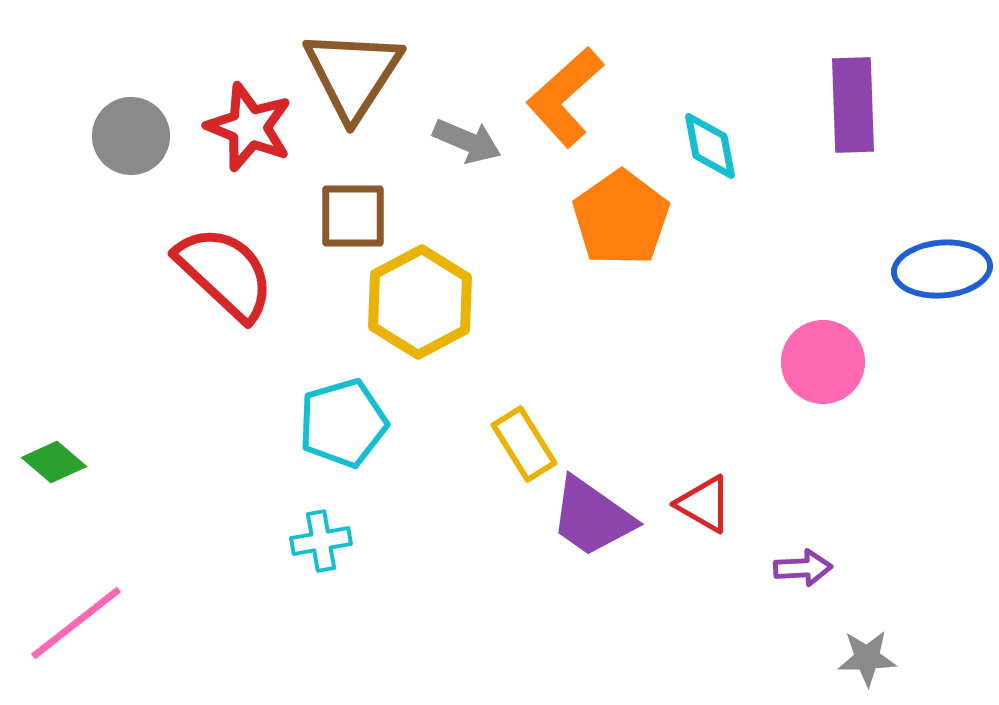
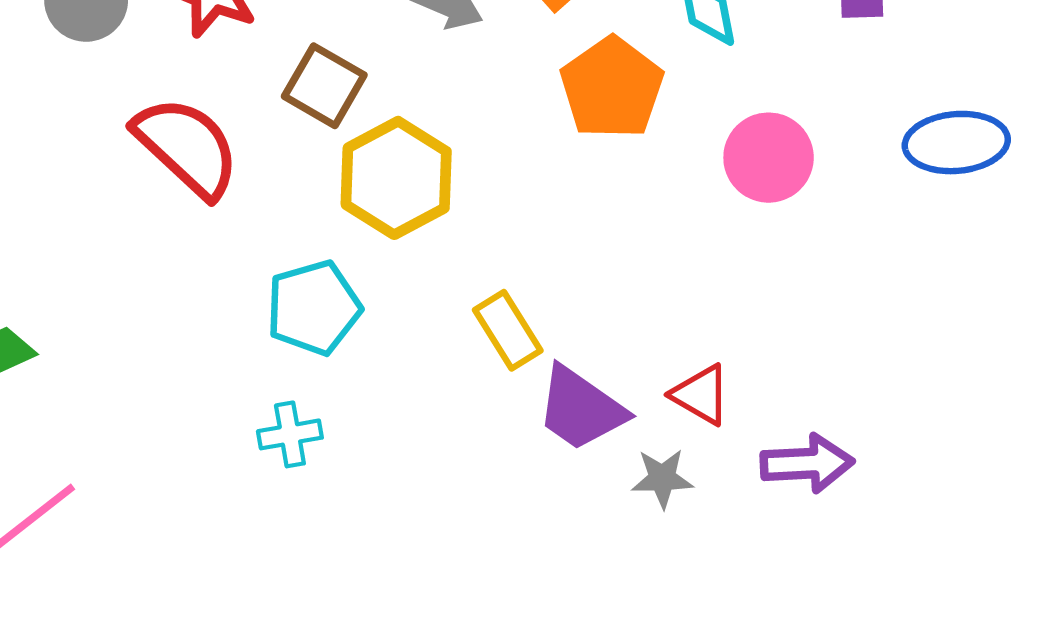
brown square: (353, 216) -> (324, 86), turned 30
pink circle: (823, 362) -> (769, 158), moved
purple arrow: (803, 568) -> (807, 463), size x1.5
gray star: (867, 658) -> (662, 478), moved

